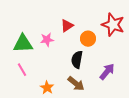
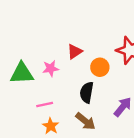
pink line: (22, 70) -> (45, 104), moved, turned -72

